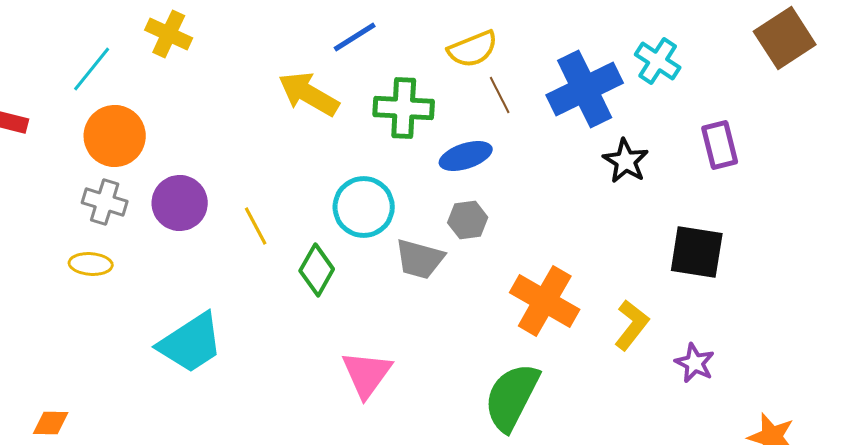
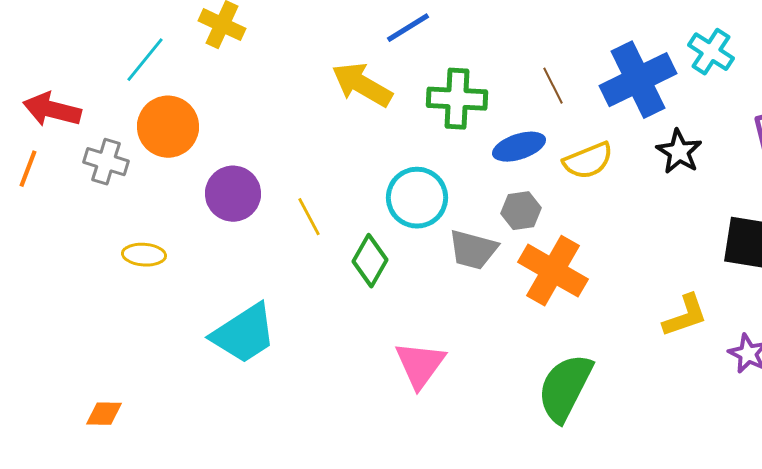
yellow semicircle: (473, 49) -> (588, 161), moved
gray cross: (105, 202) -> (106, 162), moved
orange cross: (545, 301) -> (553, 271), moved
yellow L-shape: (632, 325) -> (685, 316), turned 33

